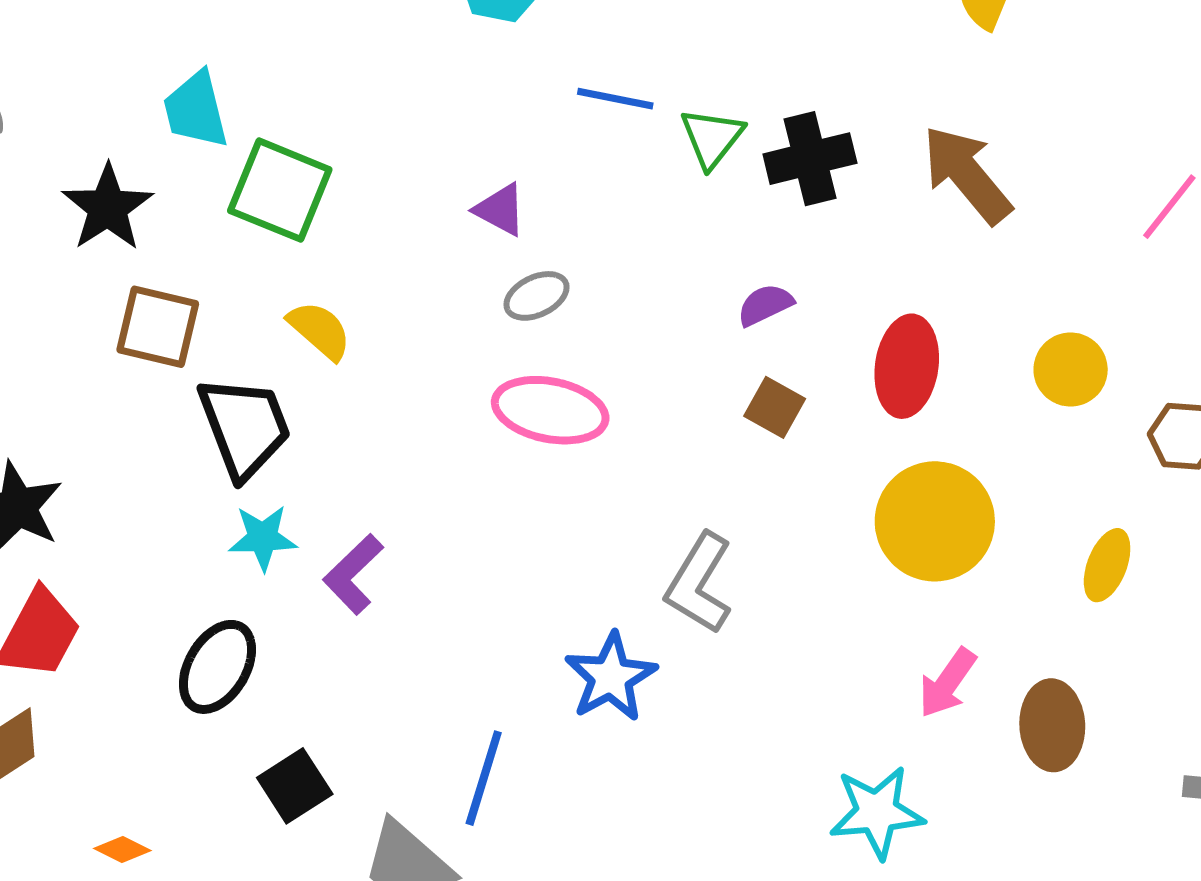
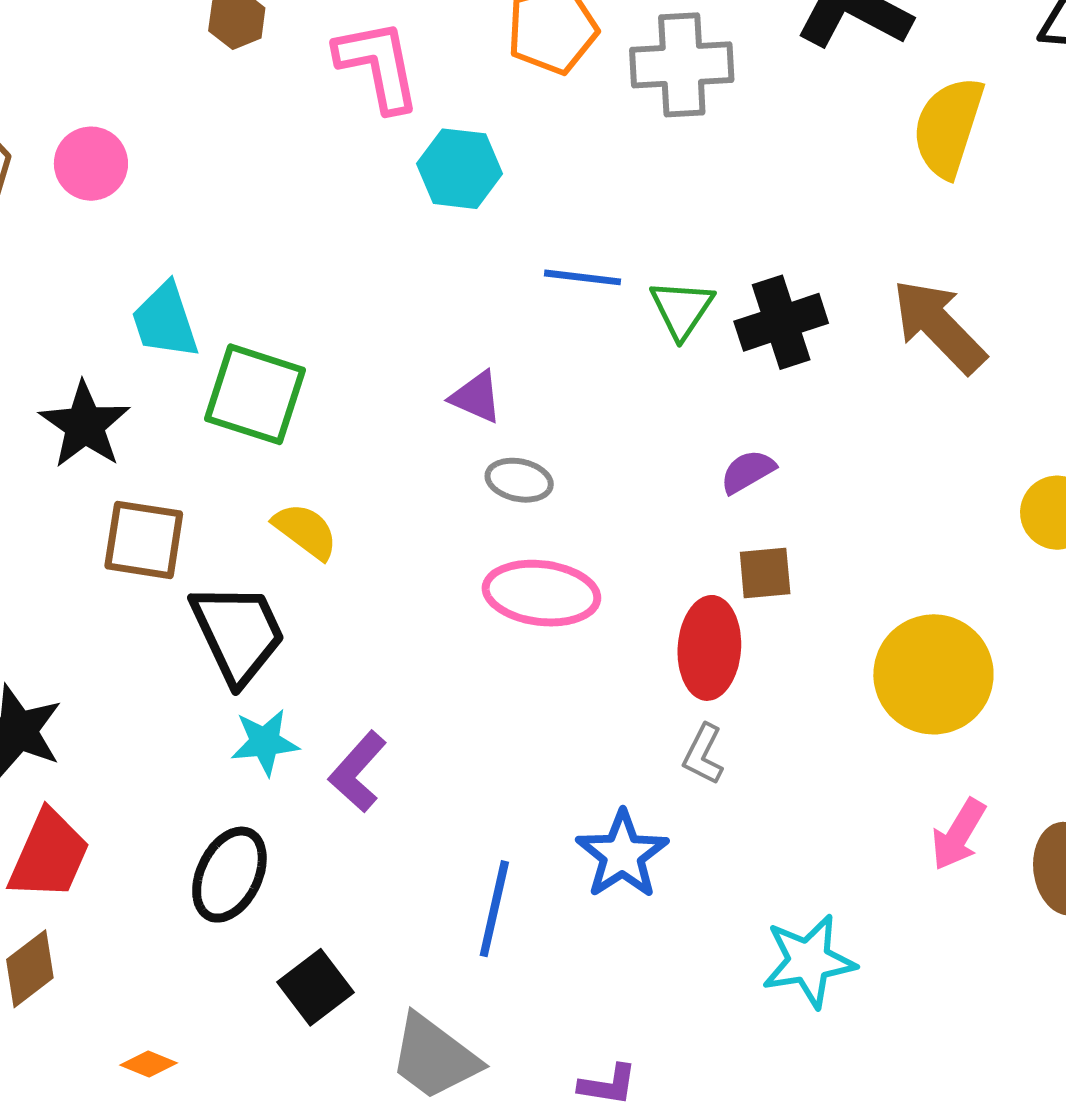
gray ellipse: (537, 296) -> (519, 480), turned 42
red ellipse: (907, 366) -> (709, 648), moved
brown square: (775, 407) -> (765, 573), turned -30
gray L-shape: (699, 583) -> (703, 754), size x0.6
blue line: (484, 778) -> (494, 909), moved
cyan star: (877, 812) -> (809, 961), moved

